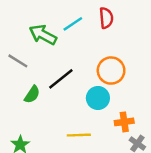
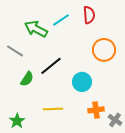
orange circle: (111, 71) -> (104, 50), moved
orange cross: (124, 122) -> (96, 110), moved
yellow line: (79, 135) -> (53, 109), moved

